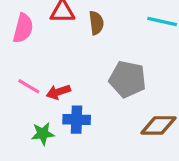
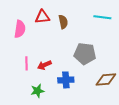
pink line: (29, 86) -> (26, 63), turned 64
blue cross: (77, 120) -> (66, 80), moved

